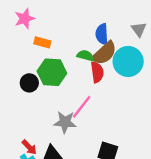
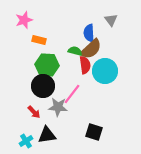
gray triangle: (139, 29) -> (111, 20), moved
cyan circle: (128, 61) -> (105, 71), moved
black circle: (29, 83) -> (43, 86), moved, size x1.5
red arrow: (29, 147) -> (34, 112), moved

